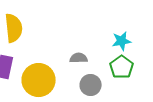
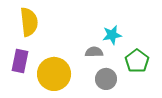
cyan star: (122, 41) -> (112, 35), moved

